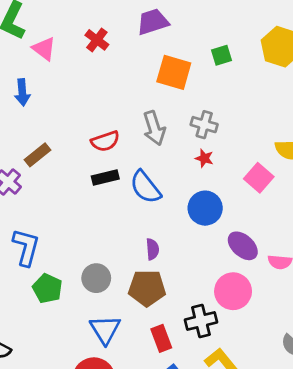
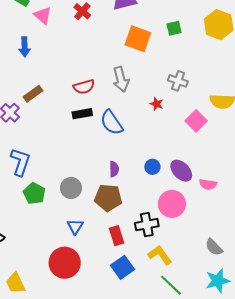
gray cross: (204, 125) -> (178, 81), moved
blue circle: (205, 208) -> (152, 167), moved, size x0.6
blue triangle: (105, 330) -> (75, 227), size x0.7

